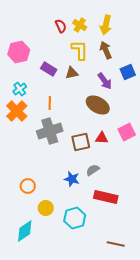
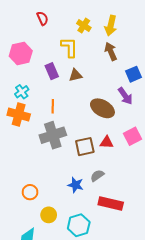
red semicircle: (61, 26) -> (42, 18), moved
yellow L-shape: (80, 50) -> (69, 47), moved
purple rectangle: (49, 69) -> (52, 71), turned 35
purple arrow: (105, 81) -> (125, 96), moved
orange cross: (17, 111) -> (19, 115), turned -30

